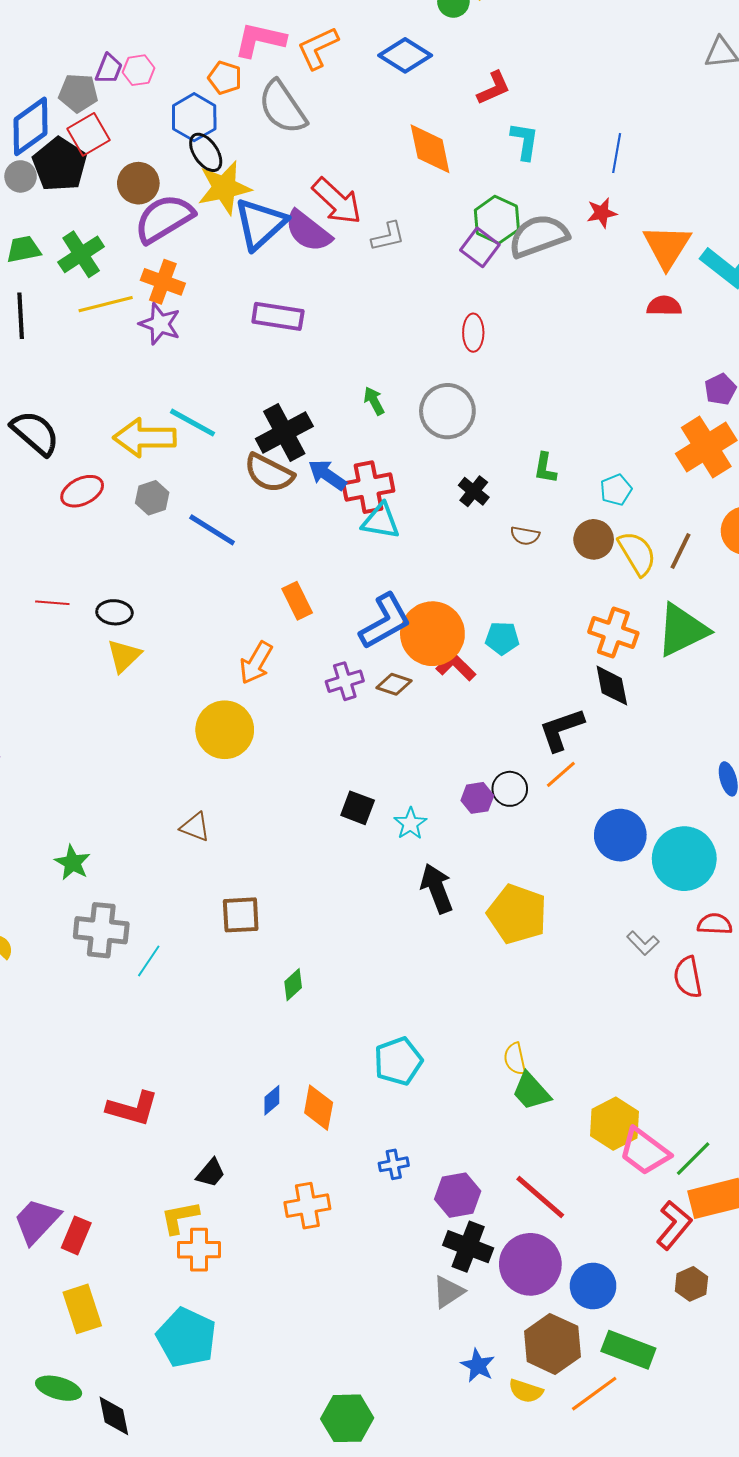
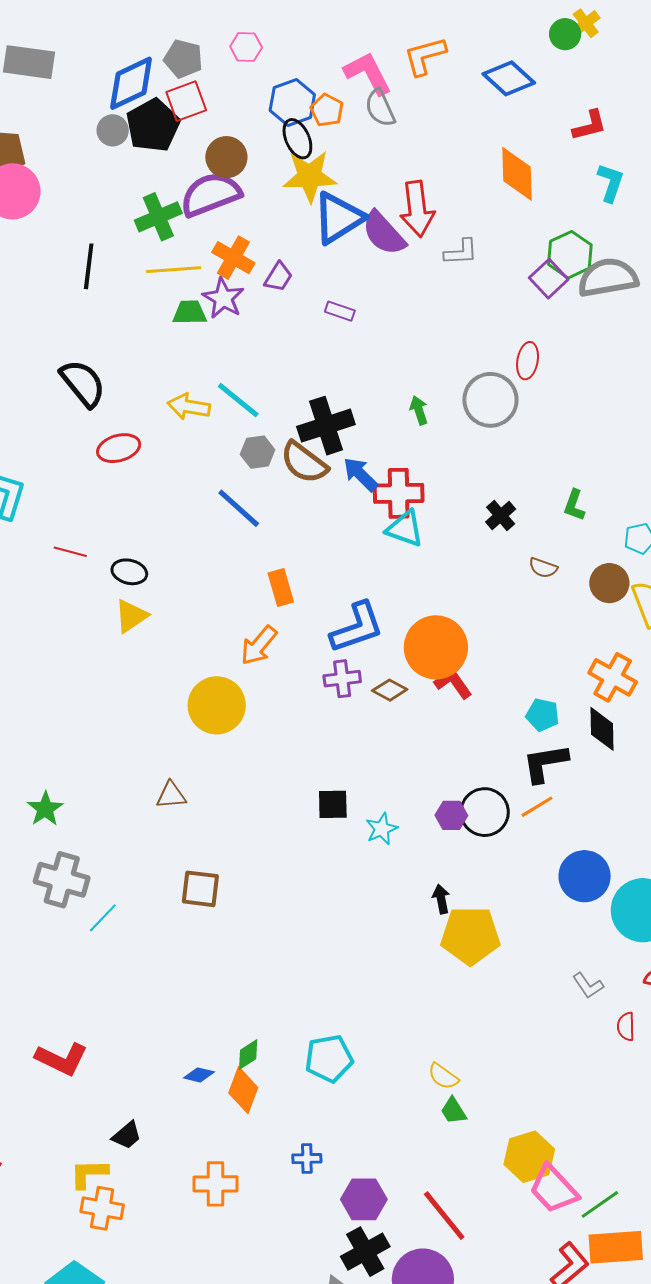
pink L-shape: (260, 40) -> (368, 73), moved, turned 40
purple trapezoid: (109, 69) -> (278, 277), moved
orange pentagon: (225, 78) -> (327, 110), moved
gray semicircle: (282, 107) -> (380, 108), size x0.7
red arrow: (337, 201) -> (417, 209), turned 30
purple semicircle: (164, 219) -> (211, 194), moved
green trapezoid: (24, 249) -> (190, 312), moved
purple rectangle: (278, 316) -> (340, 311), size x0.6
gray circle: (447, 411) -> (490, 400), moved
yellow arrow: (145, 438) -> (189, 407), size x0.7
gray hexagon: (152, 498) -> (258, 452), moved
orange rectangle: (297, 601) -> (281, 587), moved
blue L-shape: (385, 621) -> (357, 627), moved
cyan pentagon: (502, 638) -> (543, 715), moved
black circle: (510, 789) -> (485, 812), size x1.4
black square: (358, 808) -> (333, 804), turned -32
brown triangle: (195, 827) -> (171, 795), turned -36
black arrow: (437, 888) -> (441, 899), moved, size x0.6
yellow pentagon: (517, 914) -> (470, 936), turned -30
red semicircle: (688, 977) -> (626, 1026), size x0.7
green diamond: (293, 985) -> (248, 1054), moved
yellow semicircle: (515, 1059) -> (443, 1076), turned -52
green trapezoid: (531, 1091) -> (453, 1111), size x0.7
blue diamond: (272, 1100) -> (199, 1075), turned 44
black cross: (468, 1247) -> (365, 1252), turned 30

